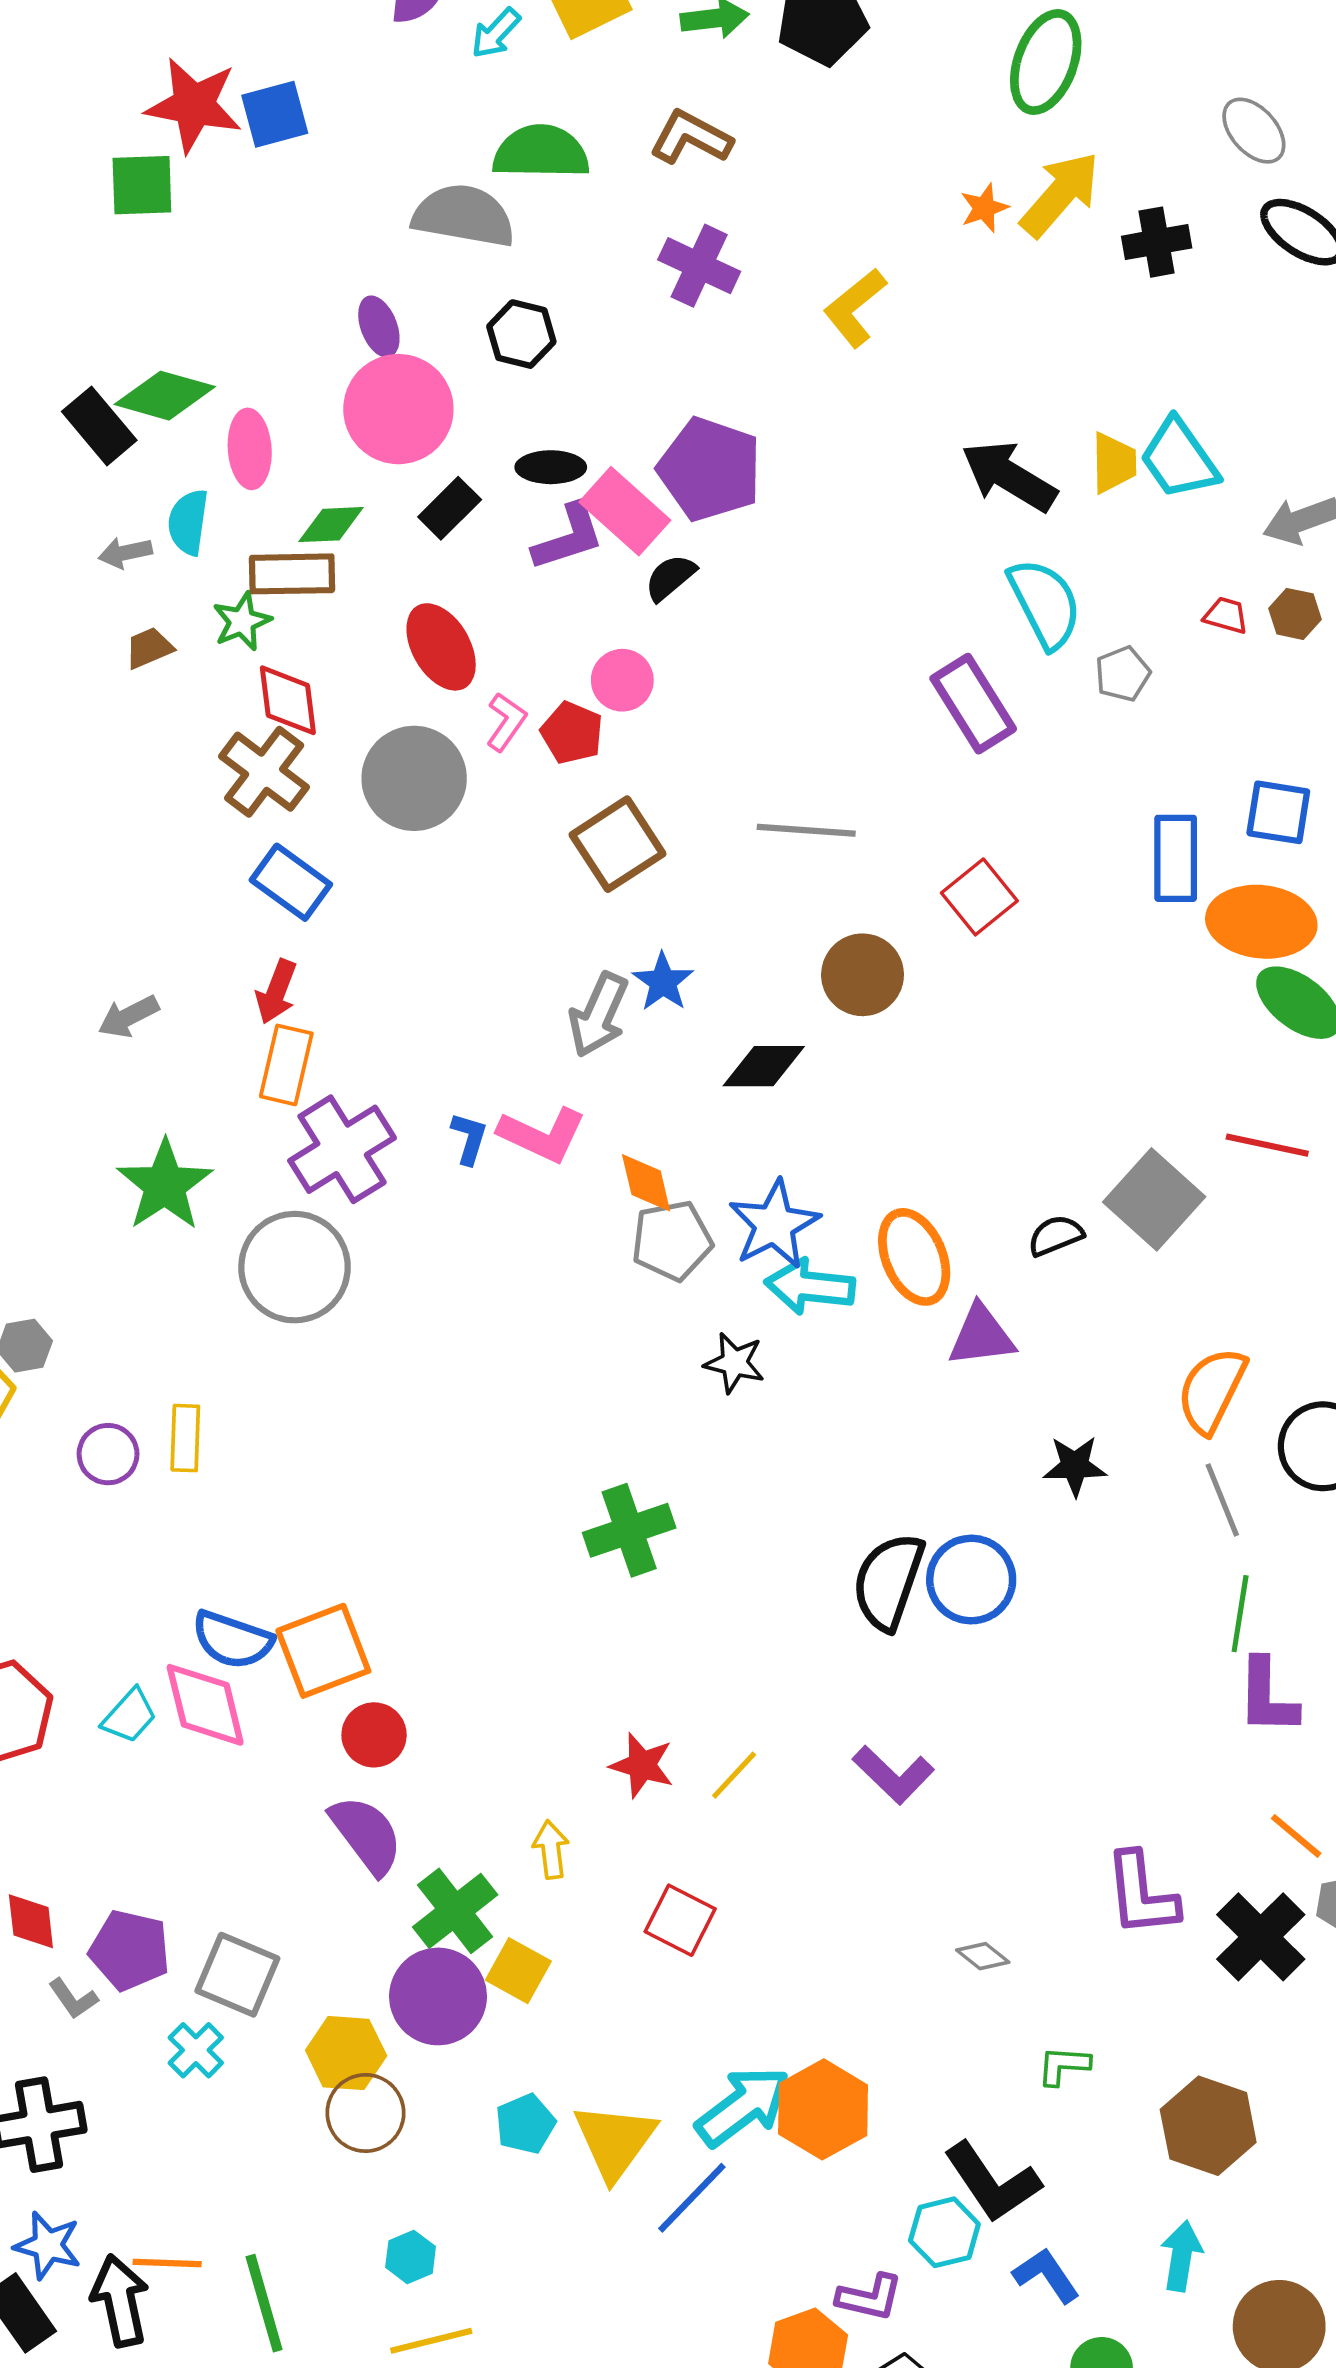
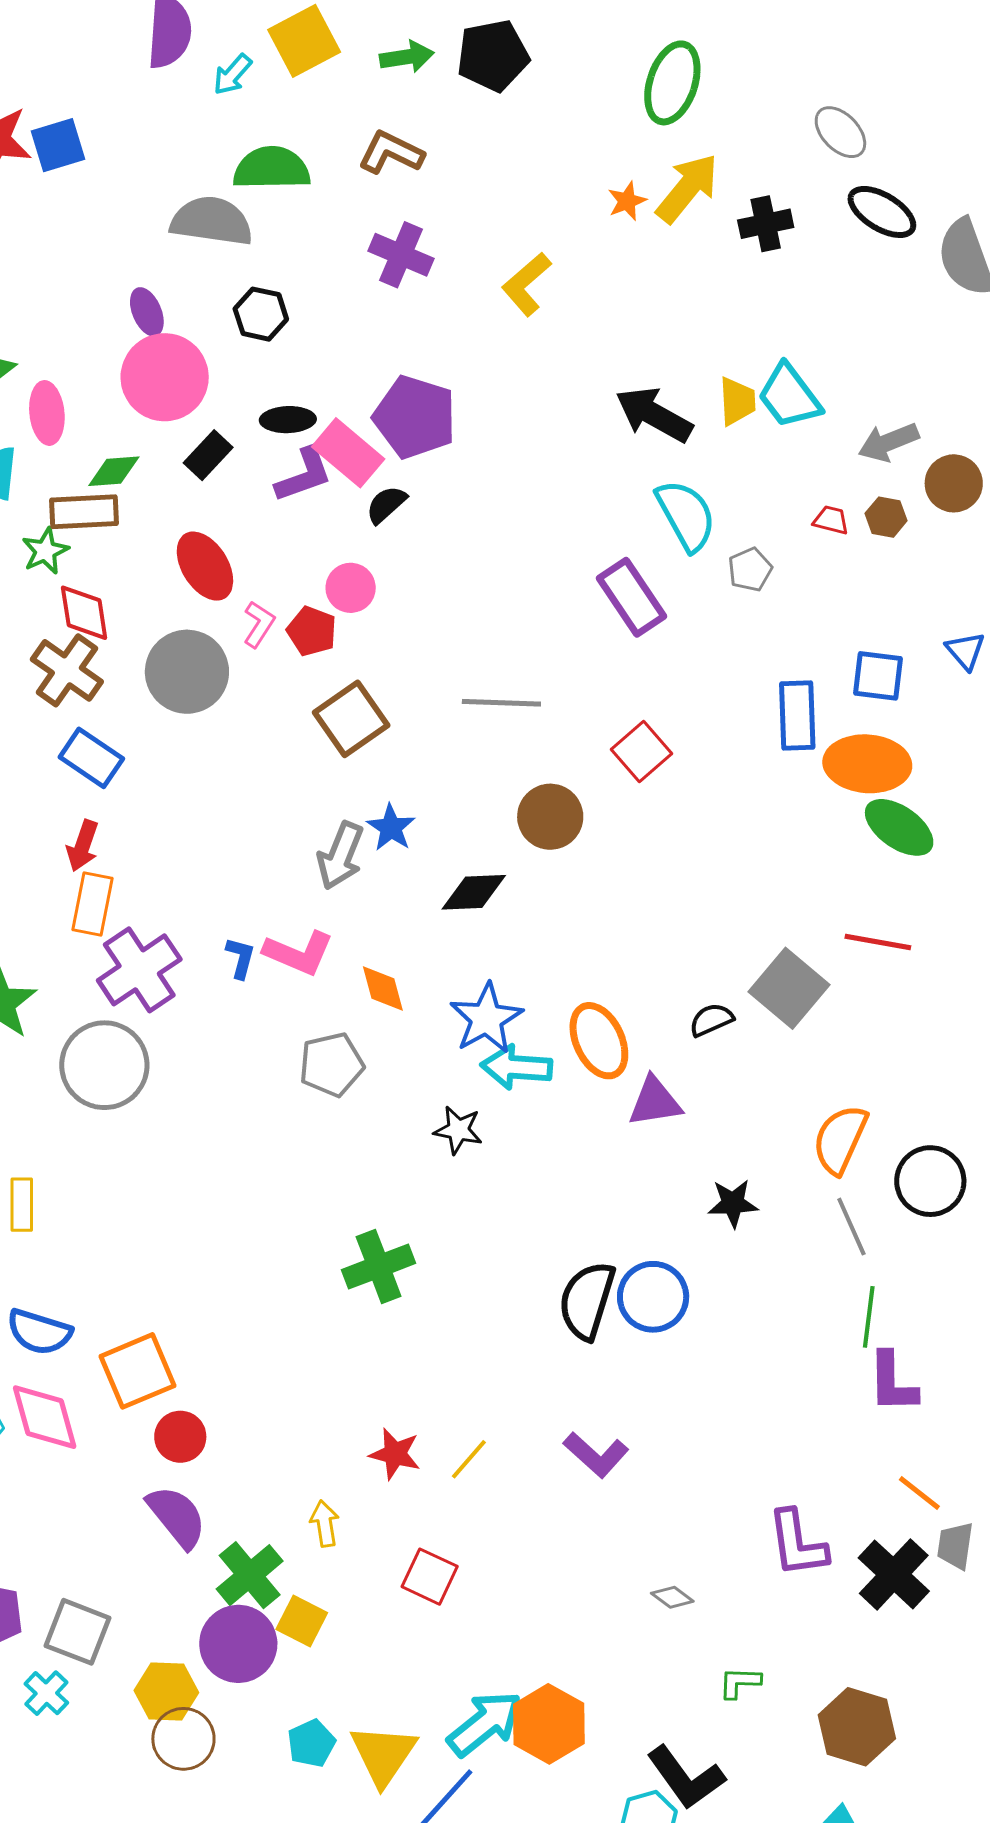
gray pentagon: (672, 1240) -> (331, 1065), moved
blue semicircle: (232, 1640) -> (39, 1332), moved

